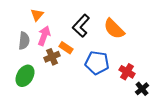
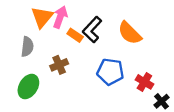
orange triangle: (37, 15) -> (42, 17), size x1.5
pink arrow: (44, 36) -> (60, 17), moved
orange rectangle: (66, 48) -> (75, 35), moved

